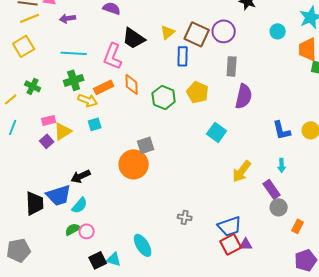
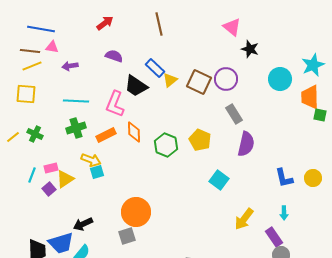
cyan circle: (278, 31) -> (280, 79), size x1.5
yellow square: (24, 46) -> (26, 94), turned 35
blue rectangle: (183, 56) -> (155, 68), moved, turned -48
gray rectangle: (232, 66) -> (234, 114), turned -36
yellow line: (11, 99) -> (13, 137), moved
yellow arrow: (88, 100) -> (91, 160), moved
cyan line: (13, 127) -> (32, 175), moved
gray square: (146, 145) -> (127, 236), moved

